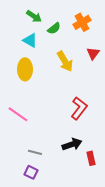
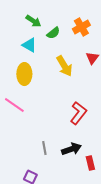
pink line: (18, 114) -> (14, 105), moved
gray line: (35, 152) -> (44, 148), moved, turned 64

